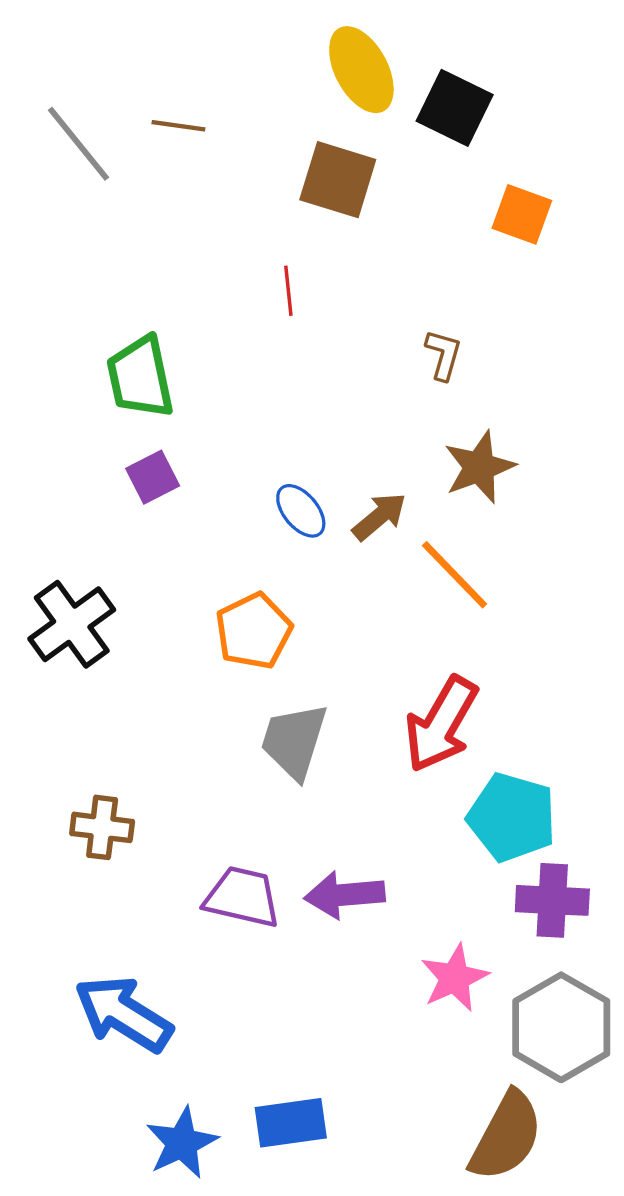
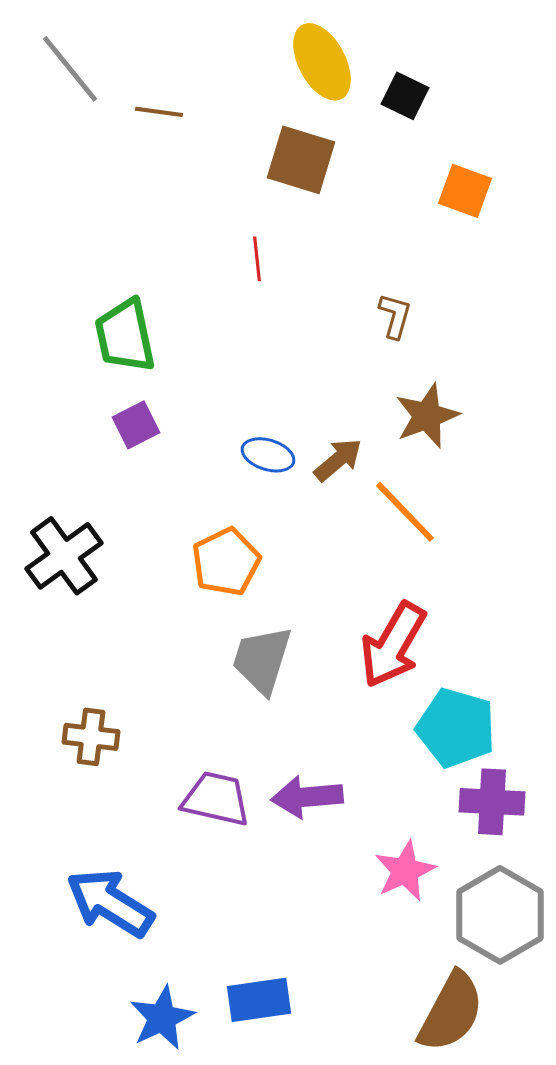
black square: (455, 108) -> (405, 96), size x0.7
gray line: (78, 144) -> (70, 69), moved
blue ellipse: (301, 511) -> (268, 455), turned -33

